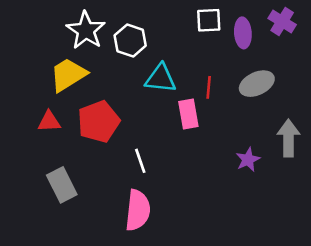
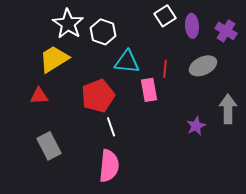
white square: (209, 20) -> (165, 16), turned -30
purple cross: (282, 22) -> (226, 31), moved
red pentagon: (99, 122) -> (98, 96), moved

